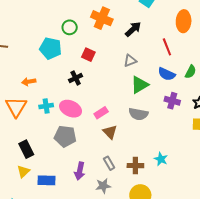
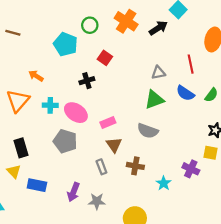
black arrow: (133, 29) -> (158, 28), moved
gray triangle: (130, 61) -> (158, 73), moved
orange arrow: (29, 82) -> (36, 76), turned 32
purple cross: (172, 101) -> (191, 169), moved
gray rectangle: (109, 163) -> (101, 167), moved
brown cross: (135, 166) -> (135, 166), moved
purple arrow: (80, 171) -> (73, 192), moved
yellow triangle: (23, 172) -> (14, 171), turned -40

